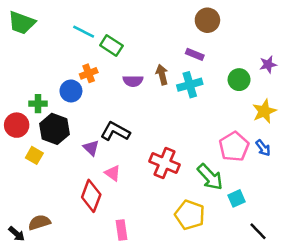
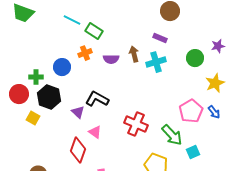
orange cross: (89, 73) -> (85, 53), moved

